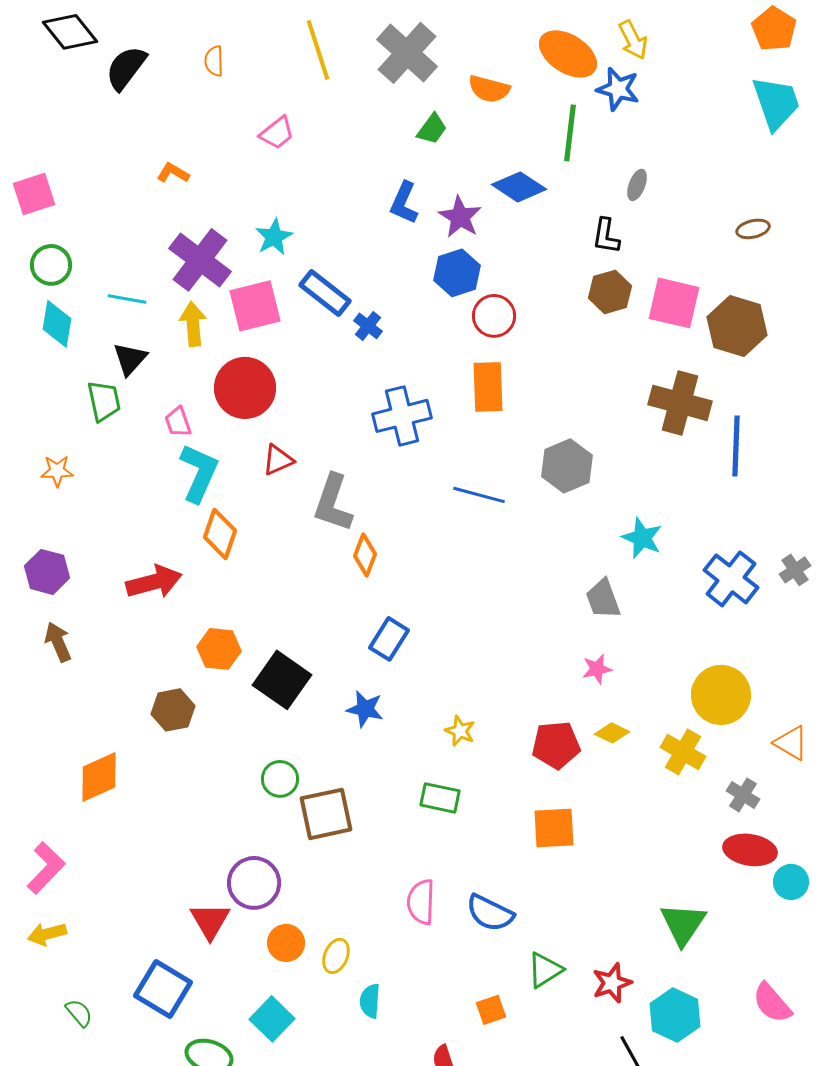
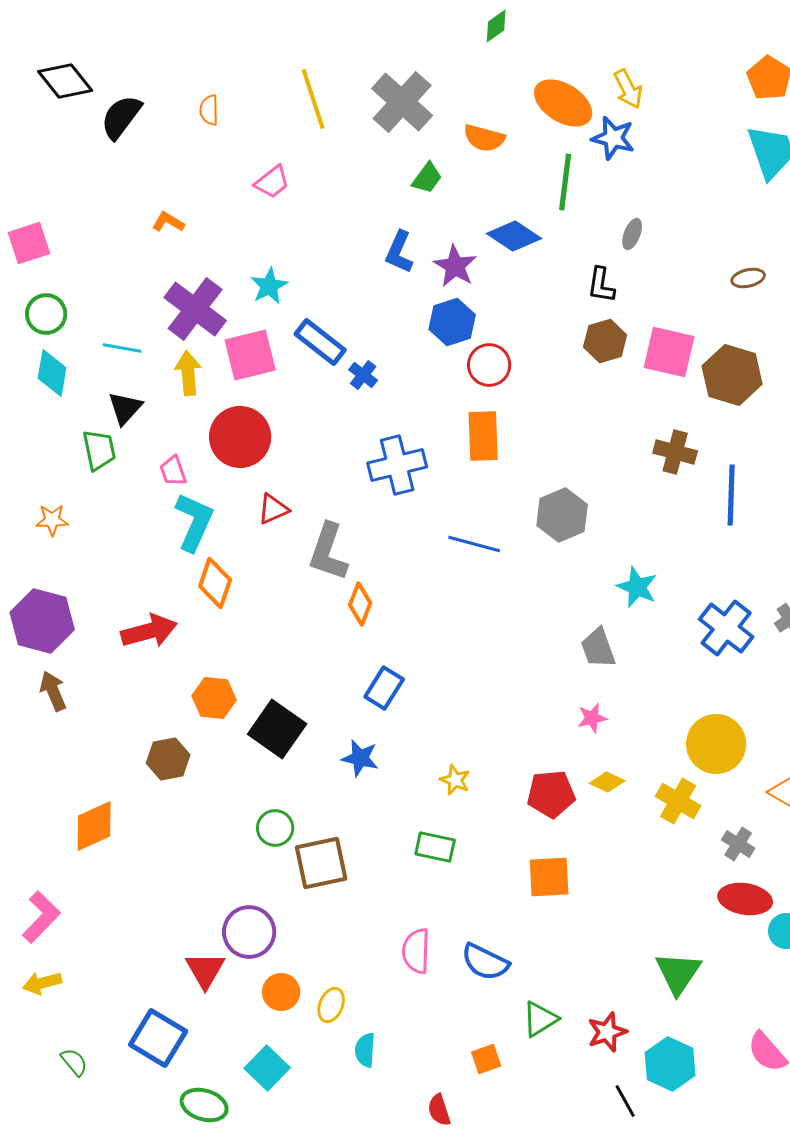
brown cross: (680, 403) -> (675, 452), size x0.7
purple hexagon: (47, 572) -> (42, 621), size x1.4

